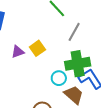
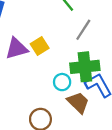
purple triangle: (18, 52) -> (17, 48), size x1.5

